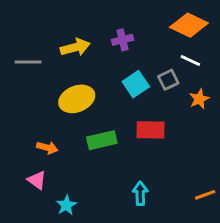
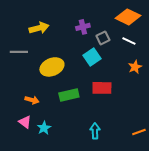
yellow arrow: (75, 47) -> (39, 28), moved
gray line: (28, 62) -> (19, 52), moved
gray square: (168, 80) -> (103, 38), moved
cyan star: (66, 205) -> (44, 128), moved

